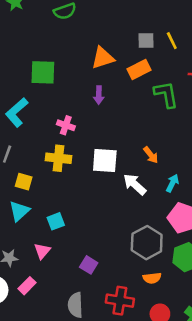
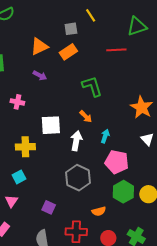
yellow line: (172, 41) -> (91, 15), moved
green L-shape: (166, 94) -> (92, 86), moved
purple arrow: (99, 95) -> (40, 75), turned -56
yellow cross: (58, 158) -> (25, 147), moved
white arrow: (135, 184) -> (76, 141), turned 66
gray hexagon: (147, 243) -> (78, 178), moved

